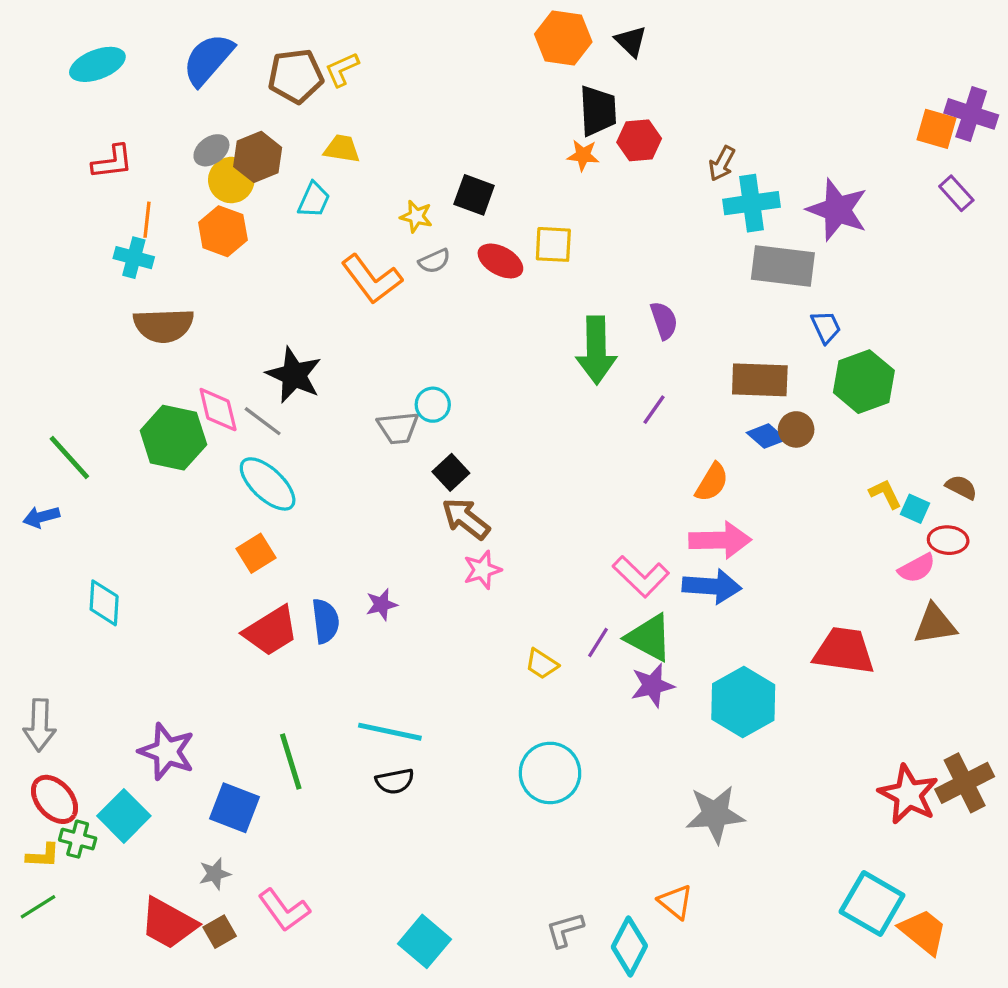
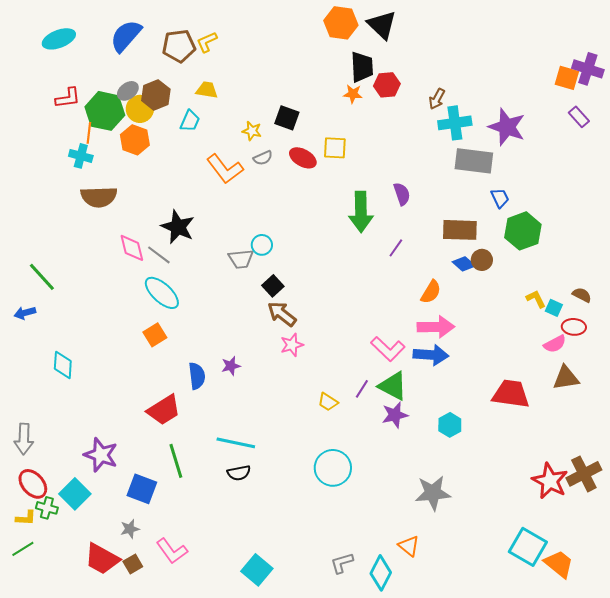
black triangle: (631, 41) -> (382, 25), size x1.5
green hexagon: (173, 438) -> (105, 111), moved
red trapezoid: (271, 631) -> (164, 410), moved
cyan hexagon: (743, 702) -> (450, 425), size x0.6

